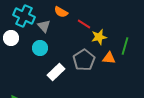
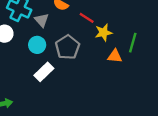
gray pentagon: (84, 60) -> (68, 47), moved
white rectangle: (56, 72) -> (44, 72), moved

